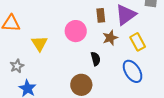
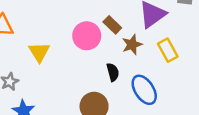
brown rectangle: (101, 15) -> (112, 25), moved, turned -40
blue ellipse: (133, 71) -> (144, 90), moved

